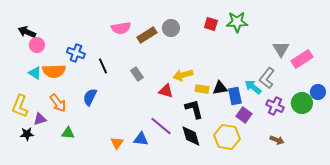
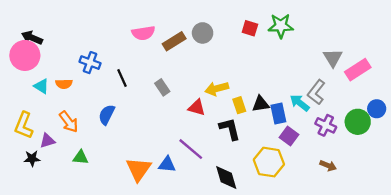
pink circle: (37, 45) -> (25, 55), moved, size x1.6
orange semicircle: (54, 71) -> (64, 84), size x0.6
yellow rectangle: (202, 89) -> (239, 105), turned 64
black diamond: (191, 136) -> (226, 177), moved
orange triangle: (117, 143) -> (139, 169), size x1.6

